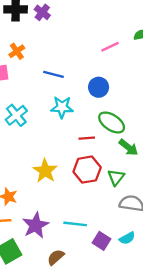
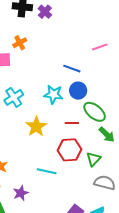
blue line: (53, 74) -> (72, 69), moved
blue circle: (99, 87) -> (78, 91), moved
yellow star: (45, 171) -> (36, 127), moved
cyan line: (75, 224) -> (47, 171), moved
purple star: (36, 225) -> (21, 193), size x0.7

